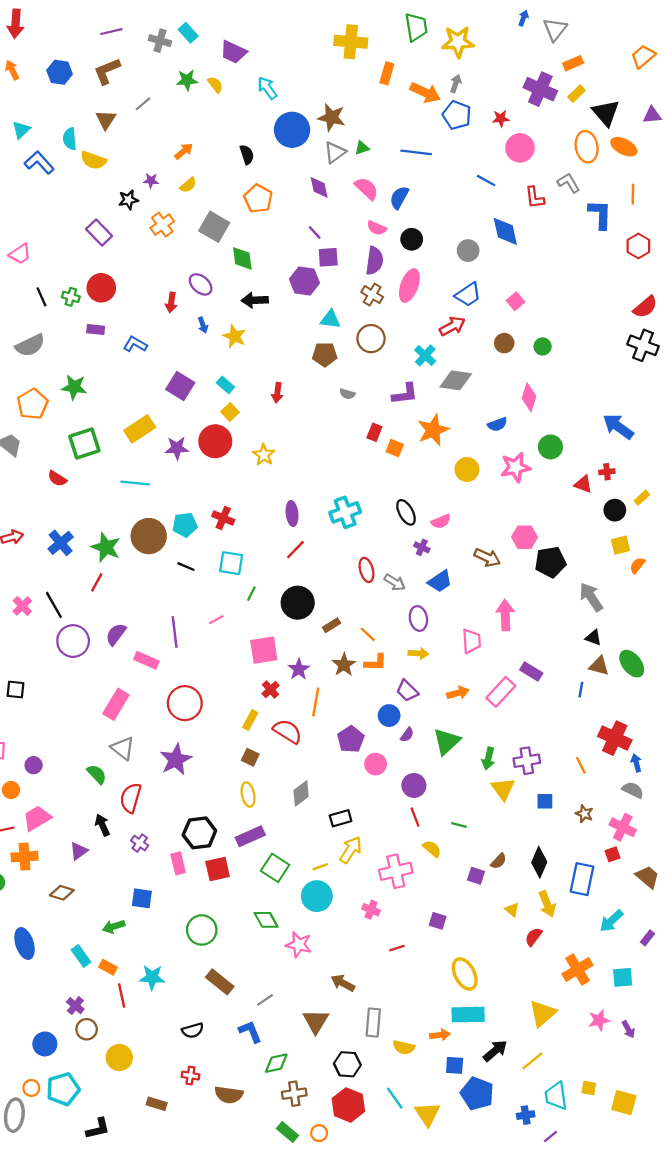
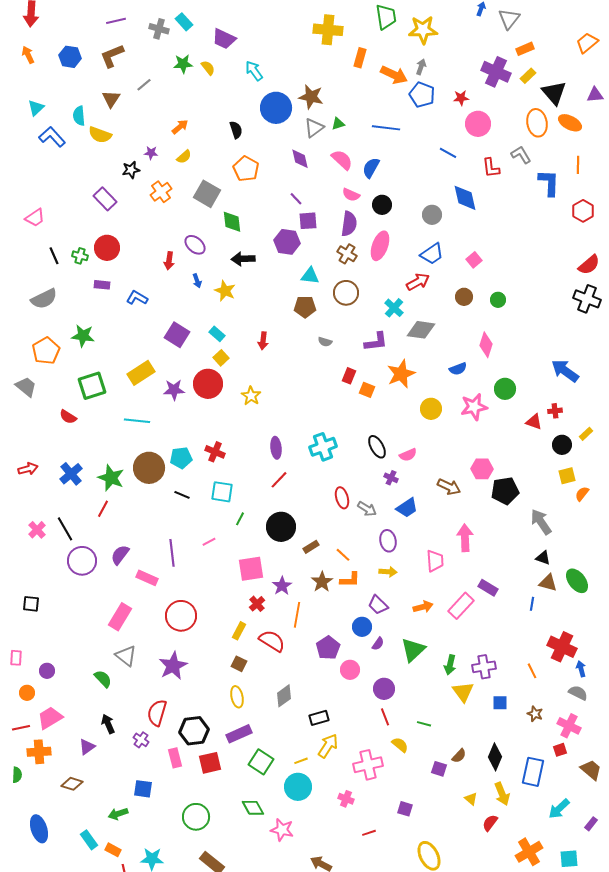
red semicircle: (131, 798) -> (157, 713), moved

